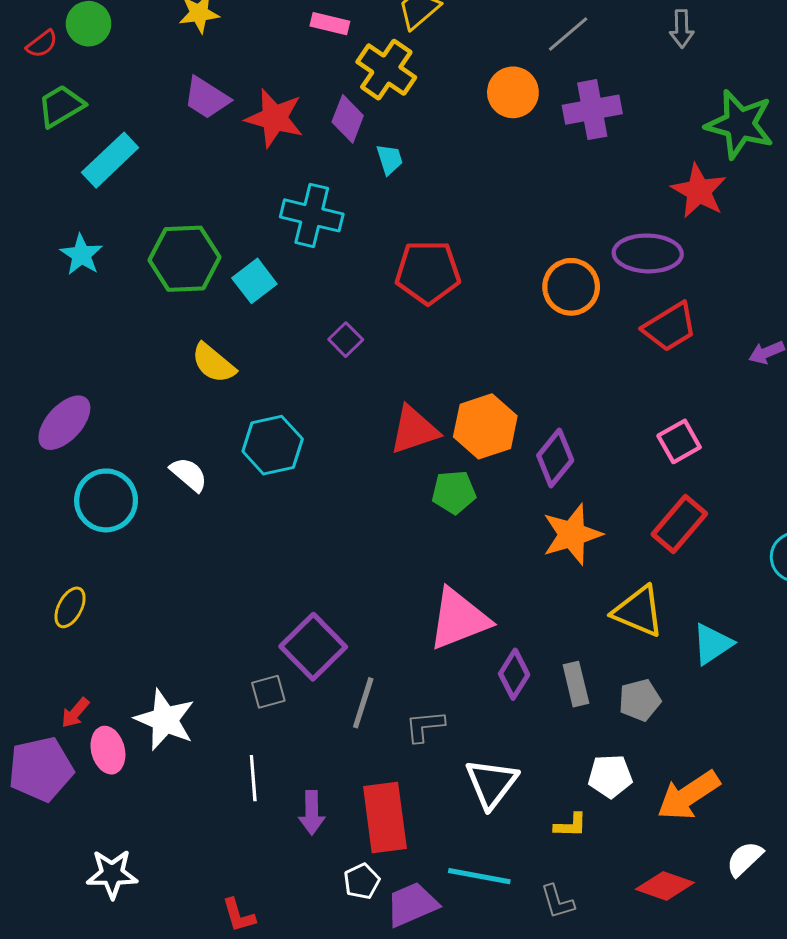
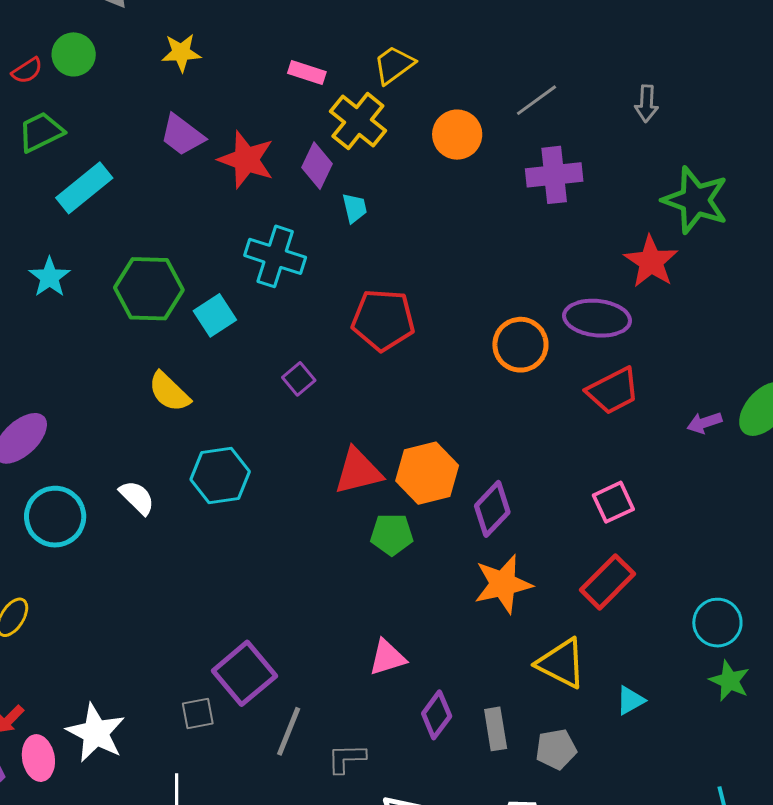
orange circle: (513, 92) -> (457, 135), moved
pink triangle: (459, 619) -> (387, 657), size x0.6
cyan triangle: (712, 644) -> (630, 700), size x0.7

